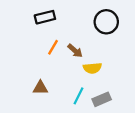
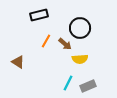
black circle: (106, 22) -> (80, 28), moved
brown triangle: (40, 88) -> (18, 62), moved, turned 32

